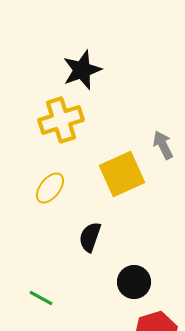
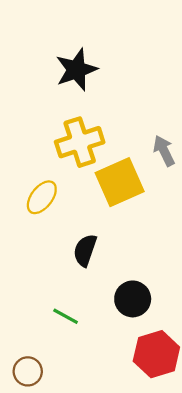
yellow cross: (61, 120) -> (80, 142), moved
green line: (41, 298) -> (66, 316), moved

